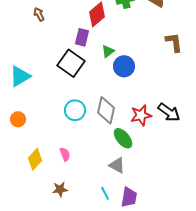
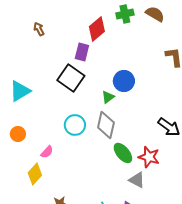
green triangle: (108, 51) -> (108, 97), moved
red star: (141, 115) -> (149, 157), moved, turned 30
pink semicircle: (65, 154) -> (47, 152), moved, turned 64
gray triangle: (117, 165) -> (137, 180), moved

